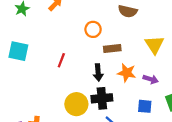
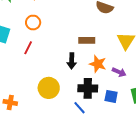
orange circle: (93, 29) -> (33, 23), moved
red line: (61, 60) -> (28, 48), moved
black cross: (102, 98) -> (88, 88), moved

